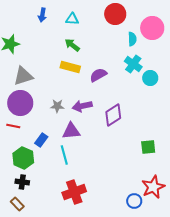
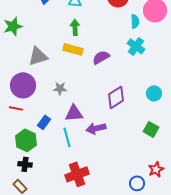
green arrow: (72, 45) -> (75, 27), turned 49
gray triangle: (23, 76) -> (38, 56), moved
cyan circle: (150, 78) -> (154, 93), moved
purple arrow: (82, 106) -> (96, 128), moved
green square: (148, 147) -> (151, 129), turned 35
red star: (153, 187) -> (156, 169), size x0.7

